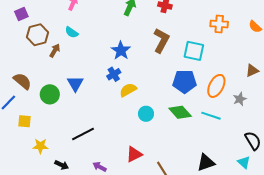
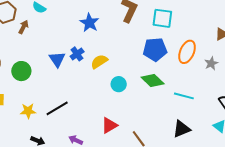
blue cross: (114, 74) -> (77, 54), moved
blue triangle: (75, 84) -> (57, 59), moved
cyan line: (211, 116) -> (184, 96), moved
yellow star: (40, 146) -> (28, 111), moved

